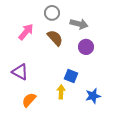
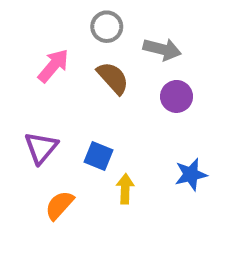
purple triangle: (20, 72) -> (41, 148), turned 42
blue square: (71, 76) -> (98, 156), moved
blue star: (93, 96) -> (191, 174), moved

